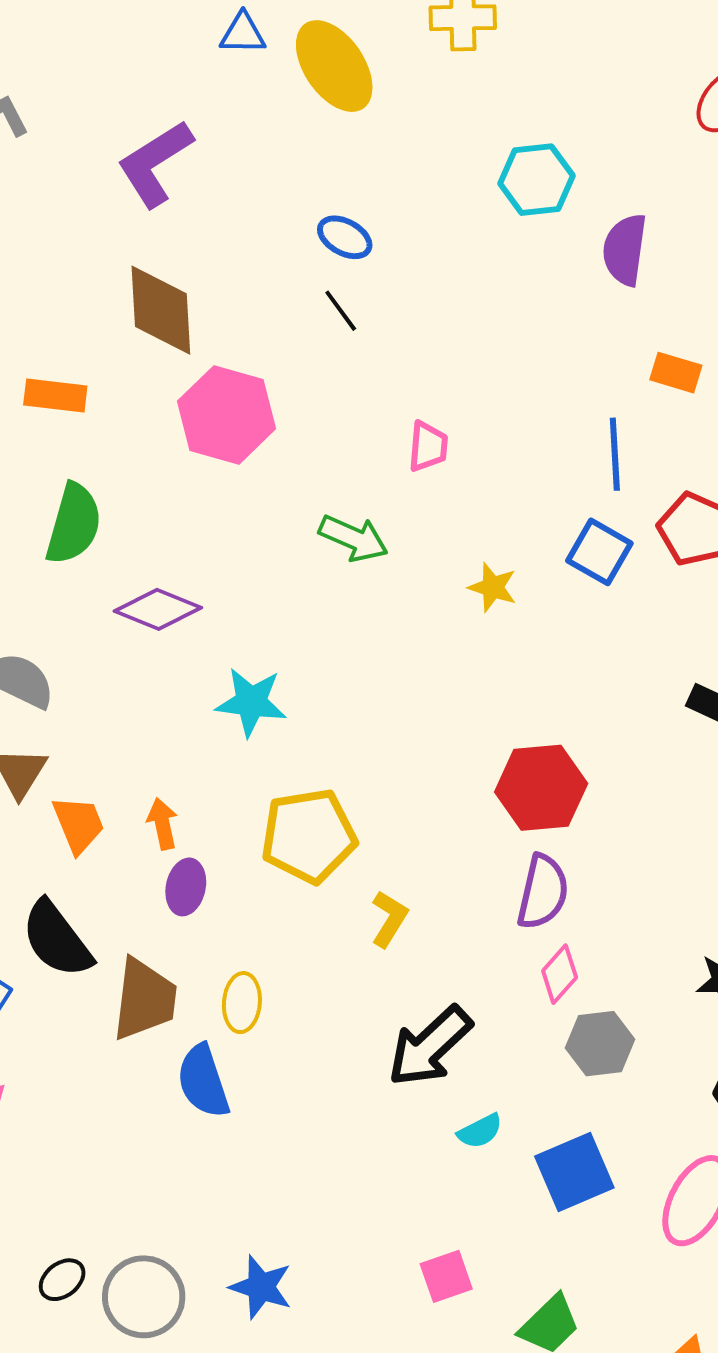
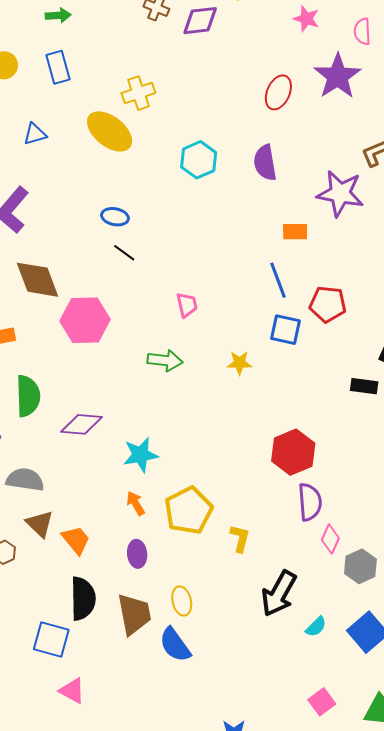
yellow ellipse: (334, 66) -> (110, 131), moved
purple semicircle: (625, 250) -> (265, 163), moved
orange arrow: (162, 824) -> (136, 503), moved
black semicircle: (57, 939) -> (83, 599), turned -126

